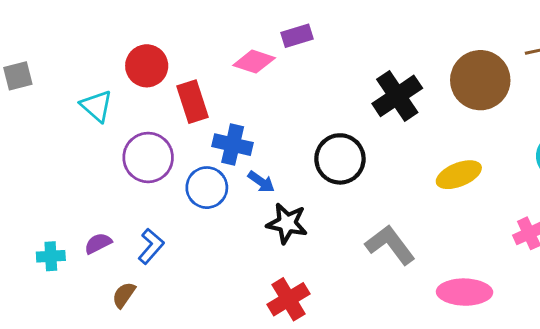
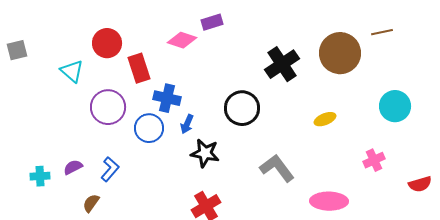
yellow ellipse: (459, 175) -> (325, 119), size x0.7
blue arrow: (261, 182) -> (187, 124), turned 78

